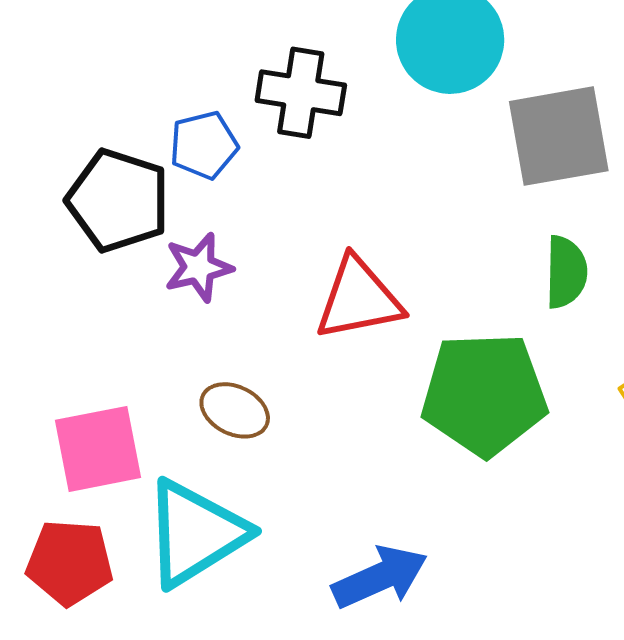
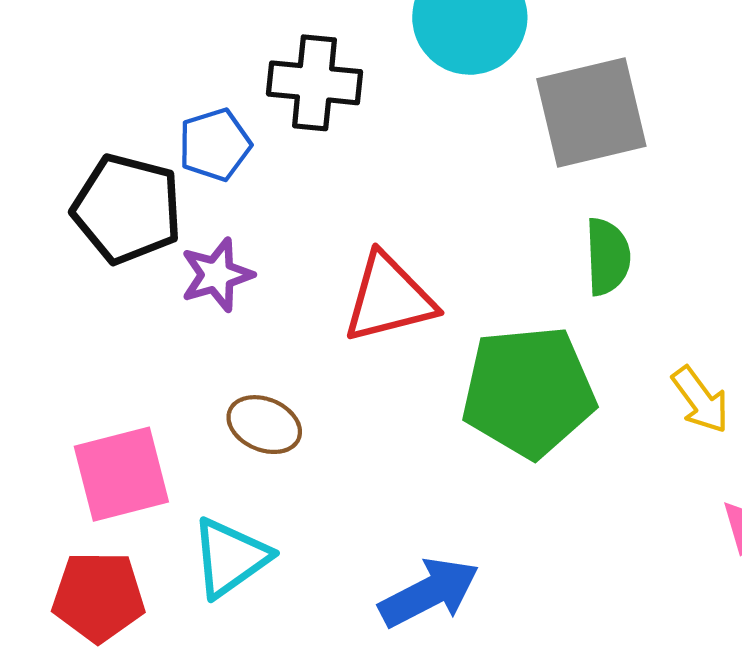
cyan triangle: (195, 533) -> (230, 558), size x0.7

